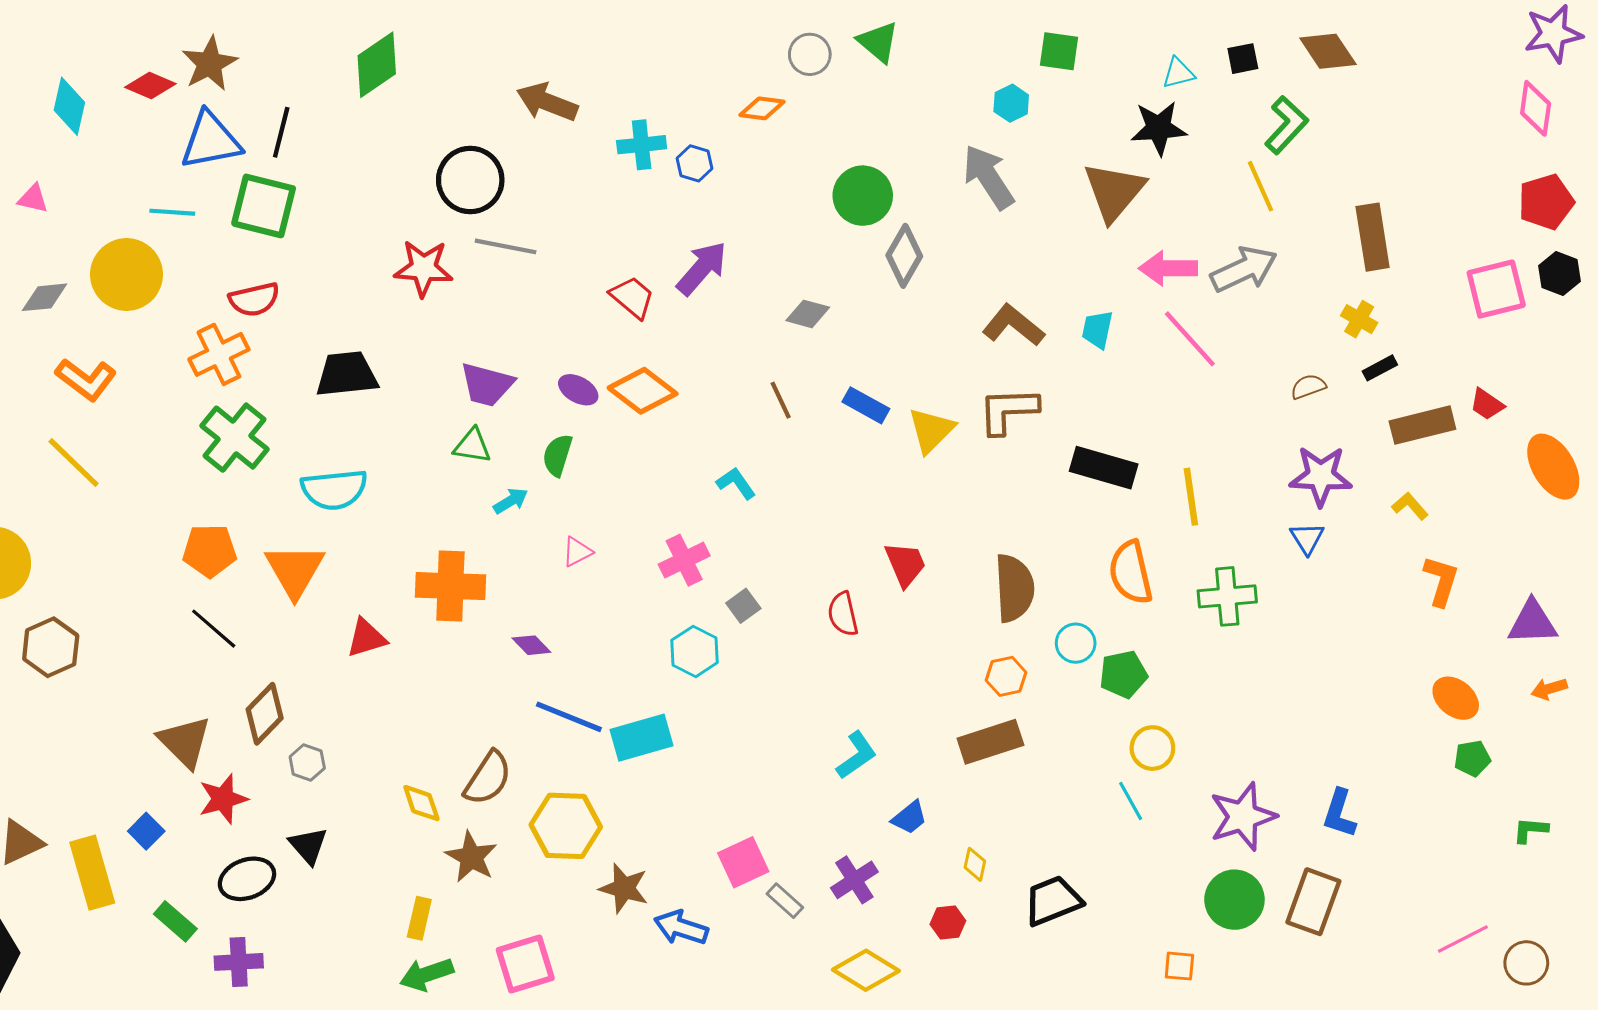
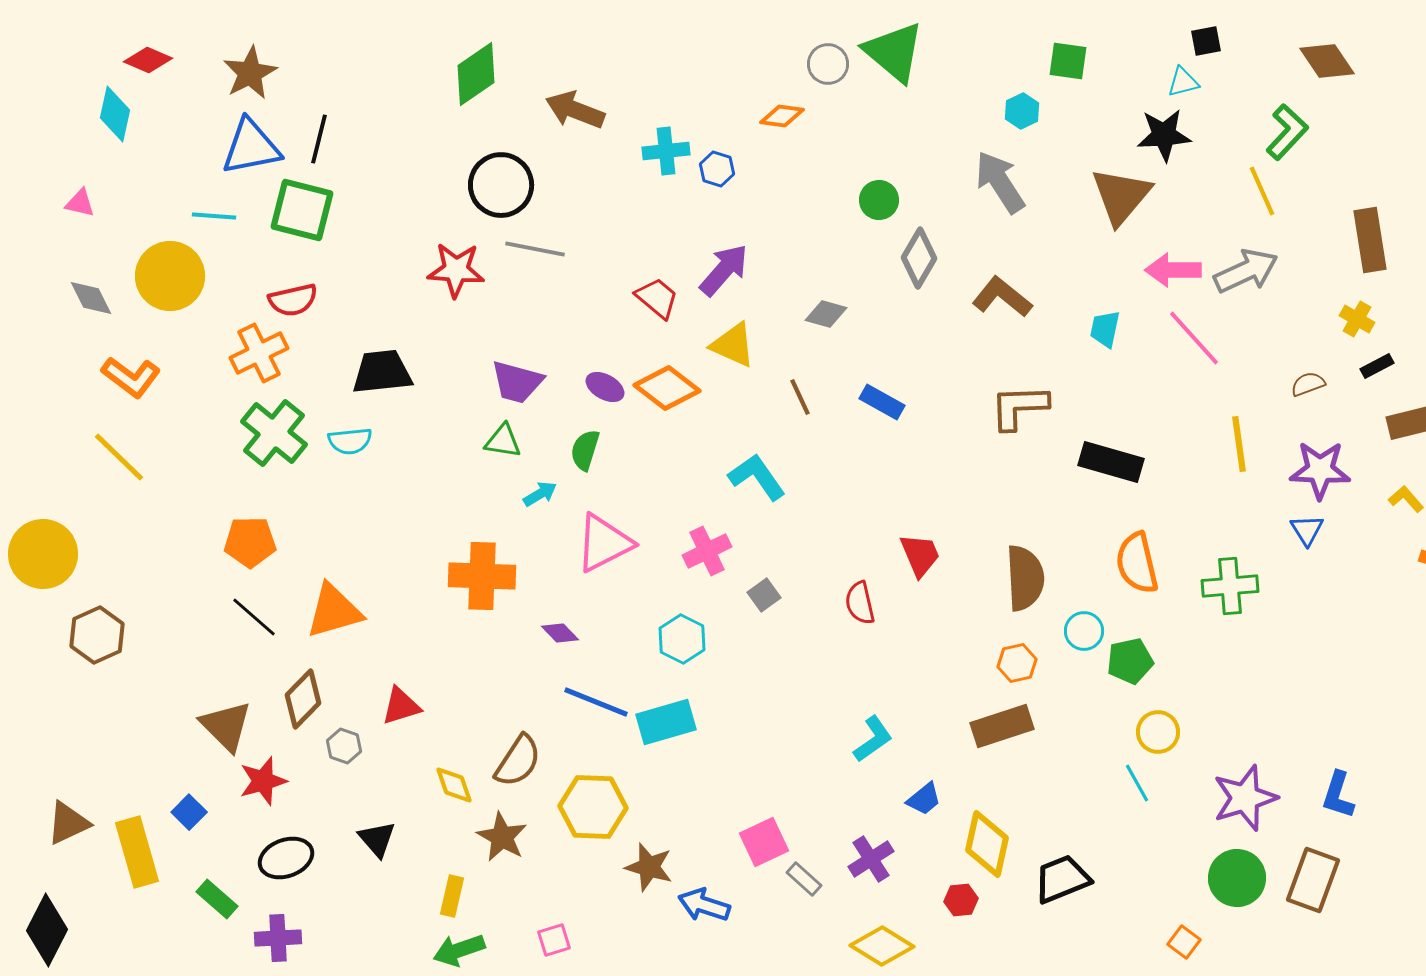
green triangle: (878, 42) -> (894, 52), size x1.5
black square: (1243, 59) -> (1206, 41), moved
green diamond: (377, 65) -> (476, 74), moved
red diamond: (150, 86) -> (148, 60), moved
green circle: (863, 196) -> (879, 200), size x0.7
gray diamond: (44, 297) -> (91, 298), turned 69
brown L-shape: (1013, 325) -> (1002, 297), moved
yellow triangle: (931, 430) -> (733, 345), moved, turned -51
cyan L-shape: (736, 483) -> (757, 477), size x1.5
cyan semicircle: (334, 489) -> (350, 441), moved, size x0.7
yellow line: (1191, 497) -> (1239, 444), moved
pink triangle: (577, 552) -> (604, 543), size x2.0
orange triangle: (295, 570) -> (334, 611), moved, turned 44
red triangle: (366, 638) -> (401, 706), moved
cyan hexagon: (695, 651) -> (682, 639), moved
black triangle: (308, 846) -> (377, 839), moved
yellow diamond: (975, 864) -> (987, 844), size x2.0
pink square: (525, 964) -> (554, 940), size x0.6
orange square: (1179, 966) -> (1184, 942), turned 32

